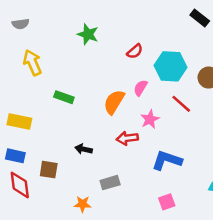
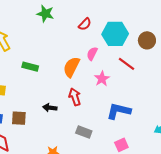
red arrow: (127, 138) -> (75, 97), moved, turned 84
brown square: (49, 170) -> (19, 118), moved
gray rectangle: (110, 183) -> (84, 132), moved, turned 42

